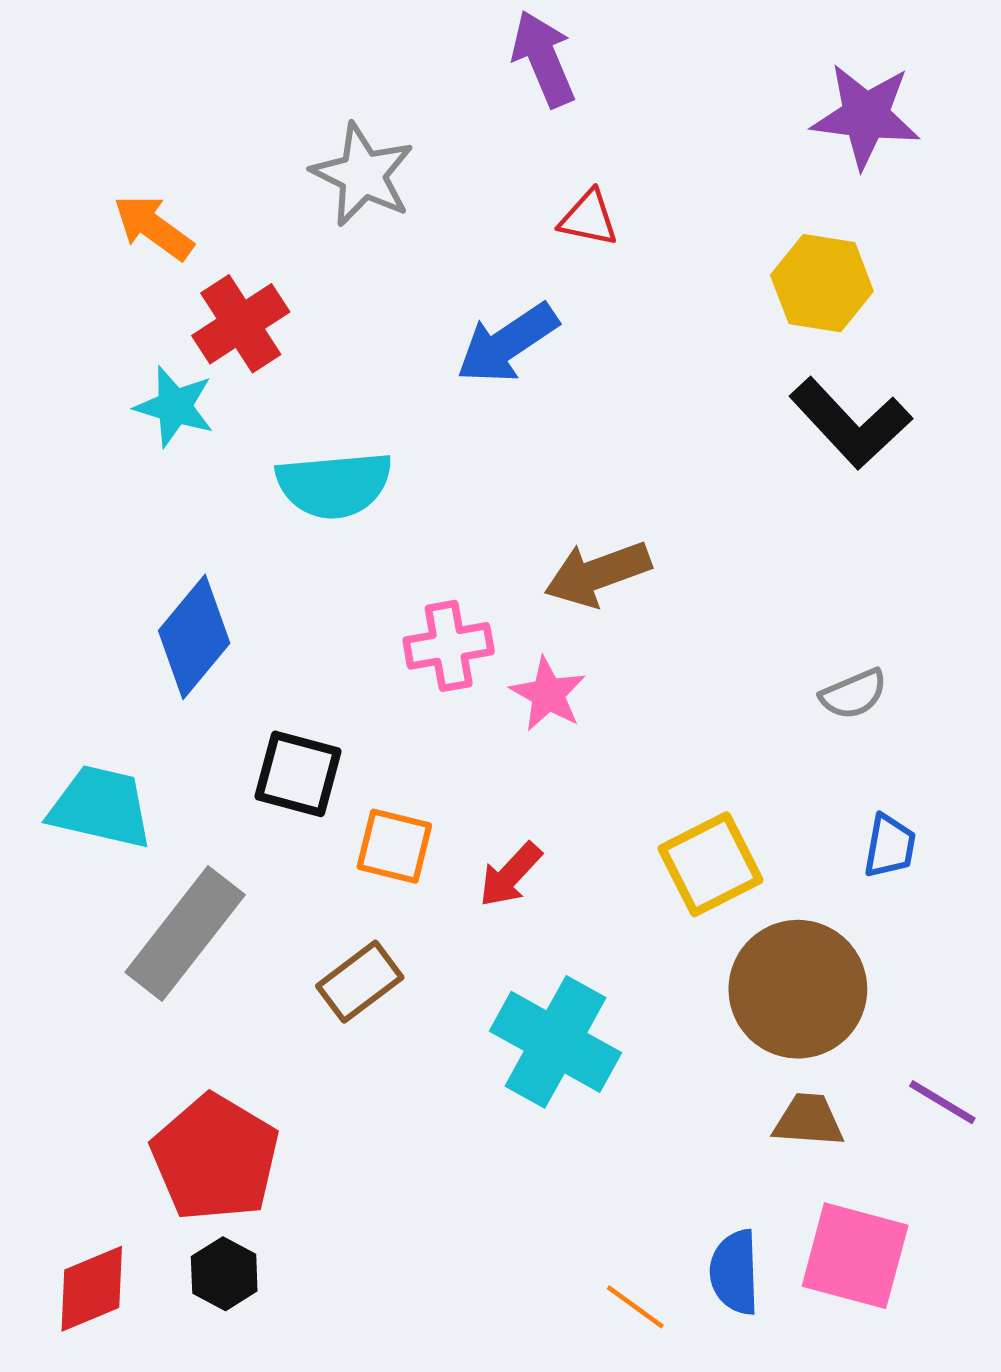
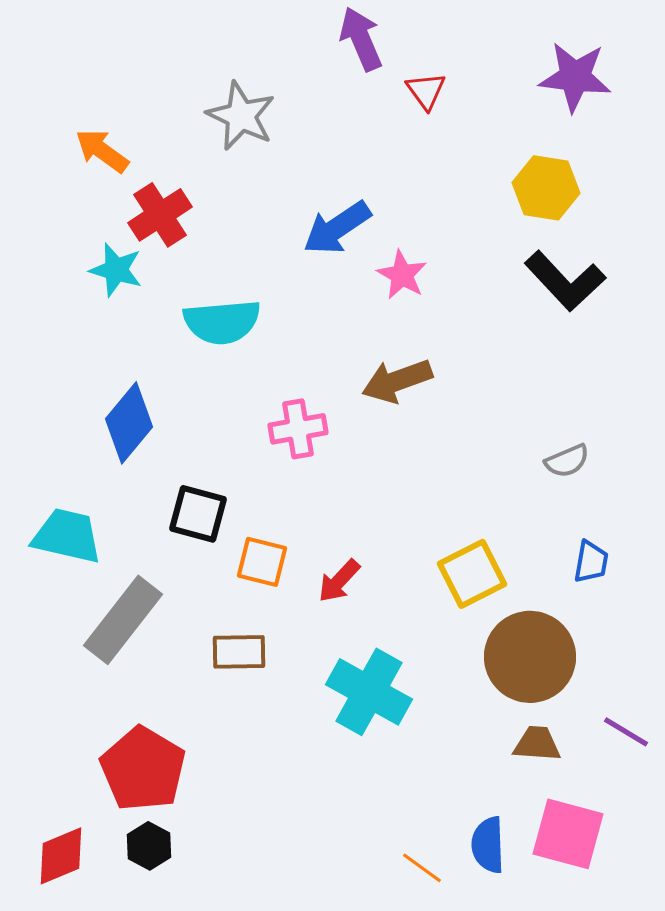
red triangle: (589, 218) -> (426, 91), moved, turned 42
pink star: (548, 694) -> (402, 275), moved
brown rectangle: (360, 982) -> (239, 652), turned 36

